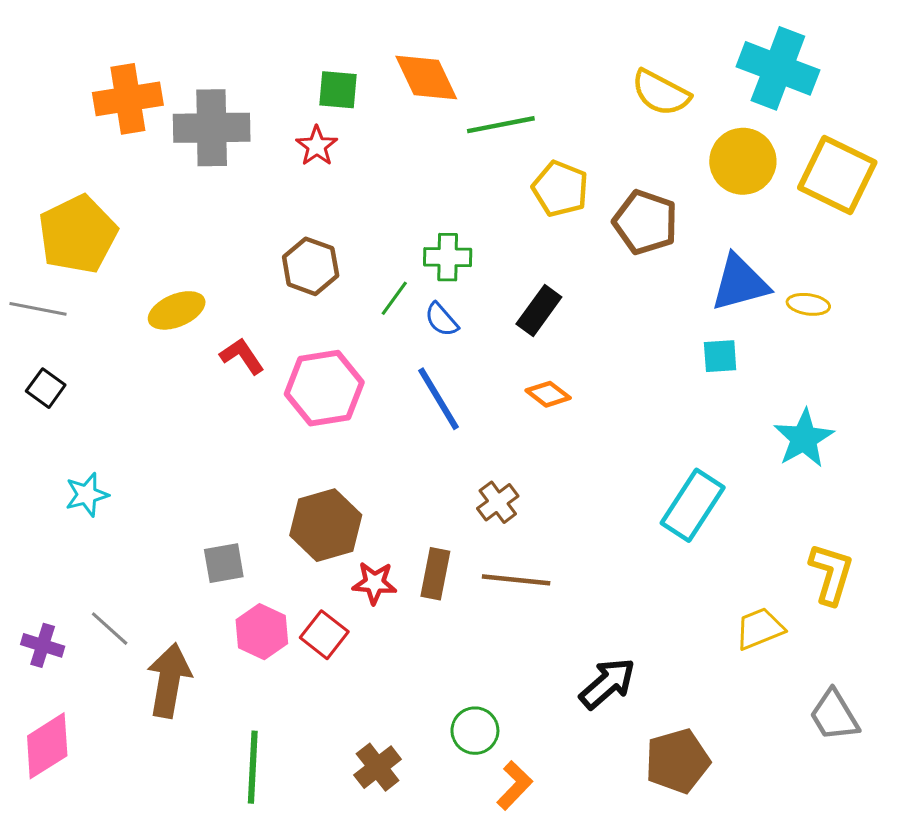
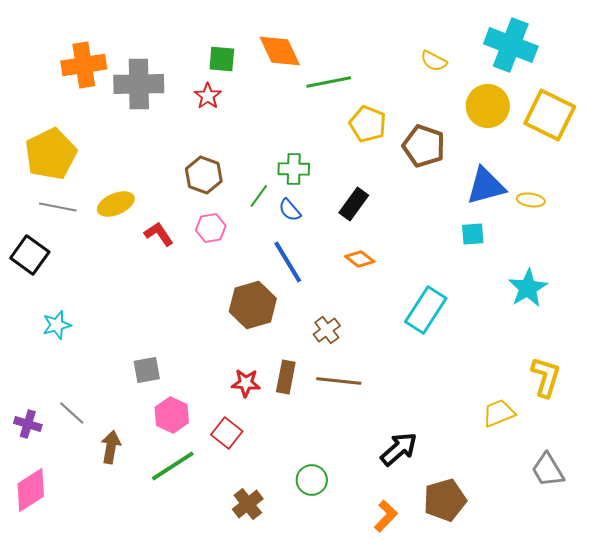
yellow semicircle: (661, 93) -> (434, 61), size x0.7
gray line: (38, 309) -> (58, 207), moved
black square: (46, 388) -> (30, 255), size x1.5
pink hexagon: (324, 388) -> (211, 228), moved, size x0.6
cyan rectangle: (693, 505) -> (426, 310), moved
brown hexagon: (326, 525) -> (253, 305), moved
red square: (324, 635) -> (227, 433), moved
brown arrow: (169, 680) -> (111, 447), size x0.7
green line: (253, 767) -> (173, 466), moved, turned 54
orange L-shape: (515, 785) -> (386, 516), moved

